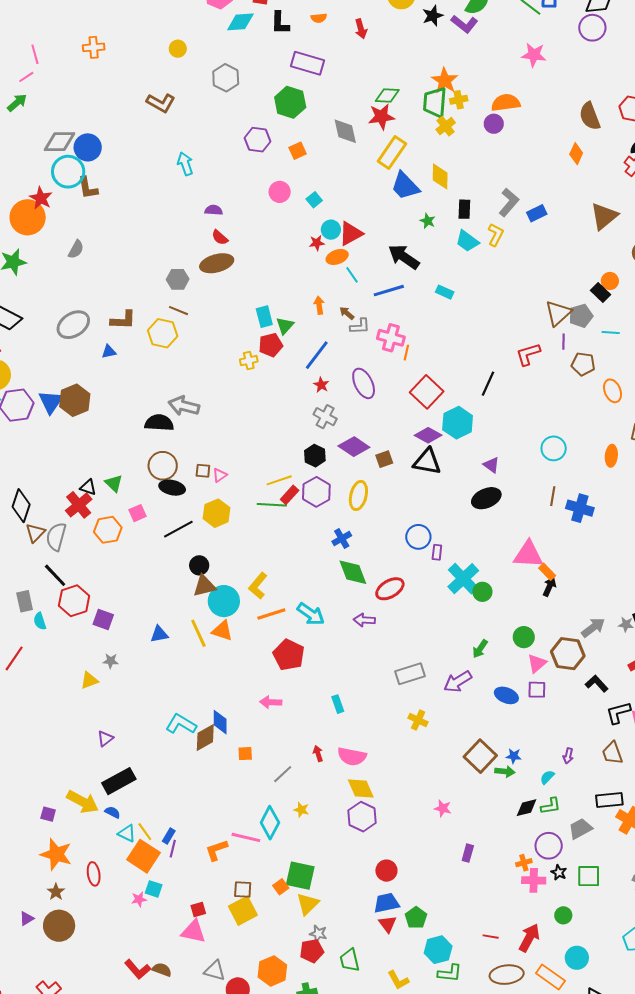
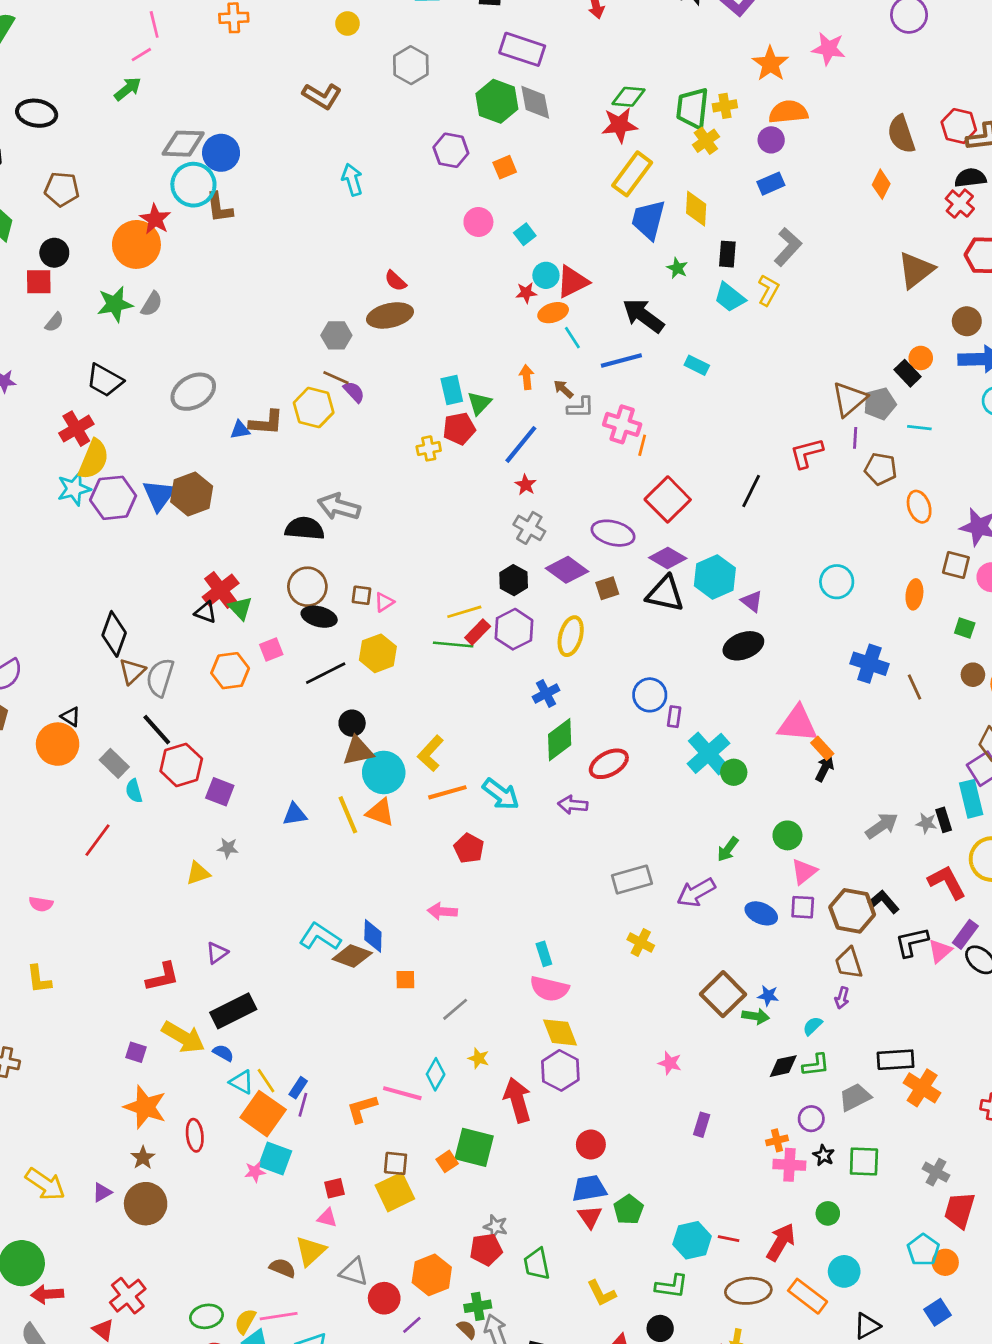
orange star: (445, 81) -> (770, 64), moved
gray diamond: (345, 131) -> (535, 102), moved
blue trapezoid: (405, 186) -> (648, 220), turned 56
purple semicircle: (214, 210) -> (354, 392), moved, turned 42
blue rectangle: (537, 213) -> (771, 184), moved
gray semicircle: (76, 249) -> (152, 304), moved
brown L-shape: (123, 320) -> (266, 423), moved
purple ellipse: (364, 383) -> (613, 533), moved, turned -52
cyan hexagon: (458, 423) -> (715, 577), moved
brown line: (553, 496) -> (914, 687), moved, turned -36
red cross: (79, 505) -> (221, 590), moved
green diamond: (353, 572) -> (560, 740), turned 72
gray rectangle: (25, 601) -> (114, 763), turned -35
brown hexagon: (568, 654) -> (852, 911), moved
red pentagon: (289, 655) -> (469, 848), size x0.7
cyan rectangle: (338, 704) -> (544, 954), moved
brown diamond: (205, 737) -> (352, 956), turned 48
brown trapezoid: (612, 753) -> (849, 963), moved
red arrow: (318, 754) -> (518, 1100), moved, size x2.0
cyan diamond: (270, 823) -> (436, 1074), size x0.7
purple circle: (549, 846) -> (811, 1119), size x0.7
cyan square: (154, 889) -> (275, 1158), size x1.4
yellow triangle: (308, 904) -> (311, 1251), moved
pink triangle: (193, 931) -> (327, 1218), size x0.6
cyan hexagon: (438, 950) -> (692, 1240), moved
red L-shape: (138, 969) -> (163, 977), moved, turned -64

